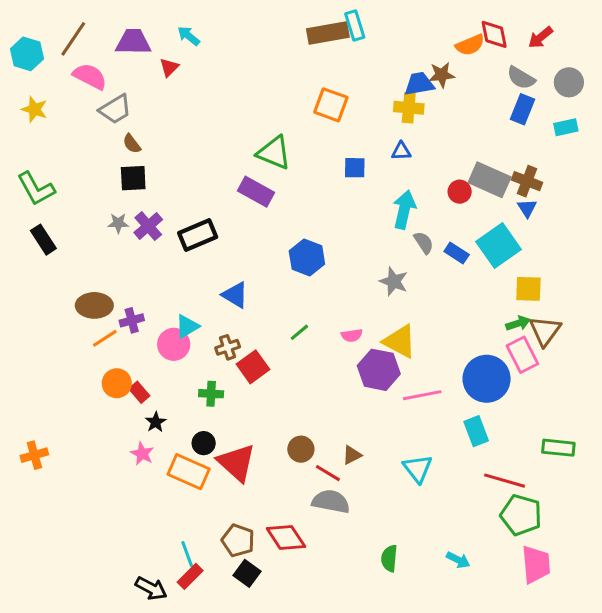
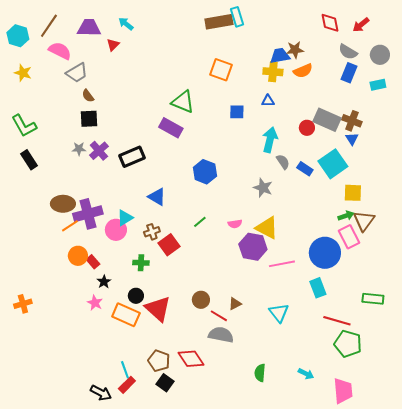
orange semicircle: (470, 45) -> (303, 71), moved
purple cross: (132, 320) -> (88, 214), size x1.8
pink trapezoid: (536, 564) -> (343, 391), moved

